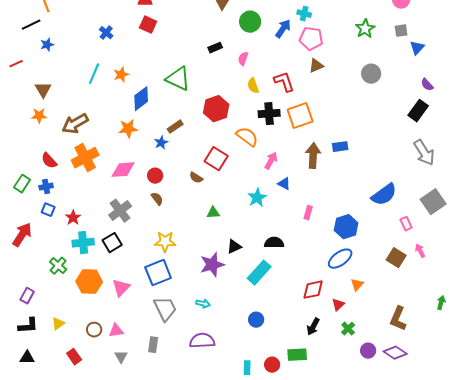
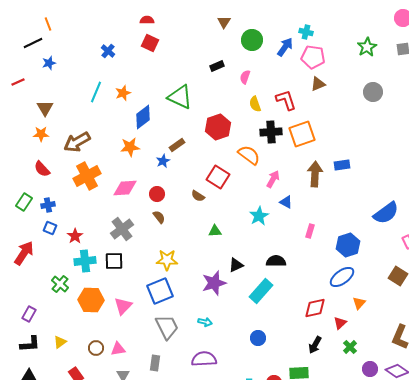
red semicircle: (49, 161) -> (42, 169), moved
black square: (112, 243) -> (114, 261), turned 30

